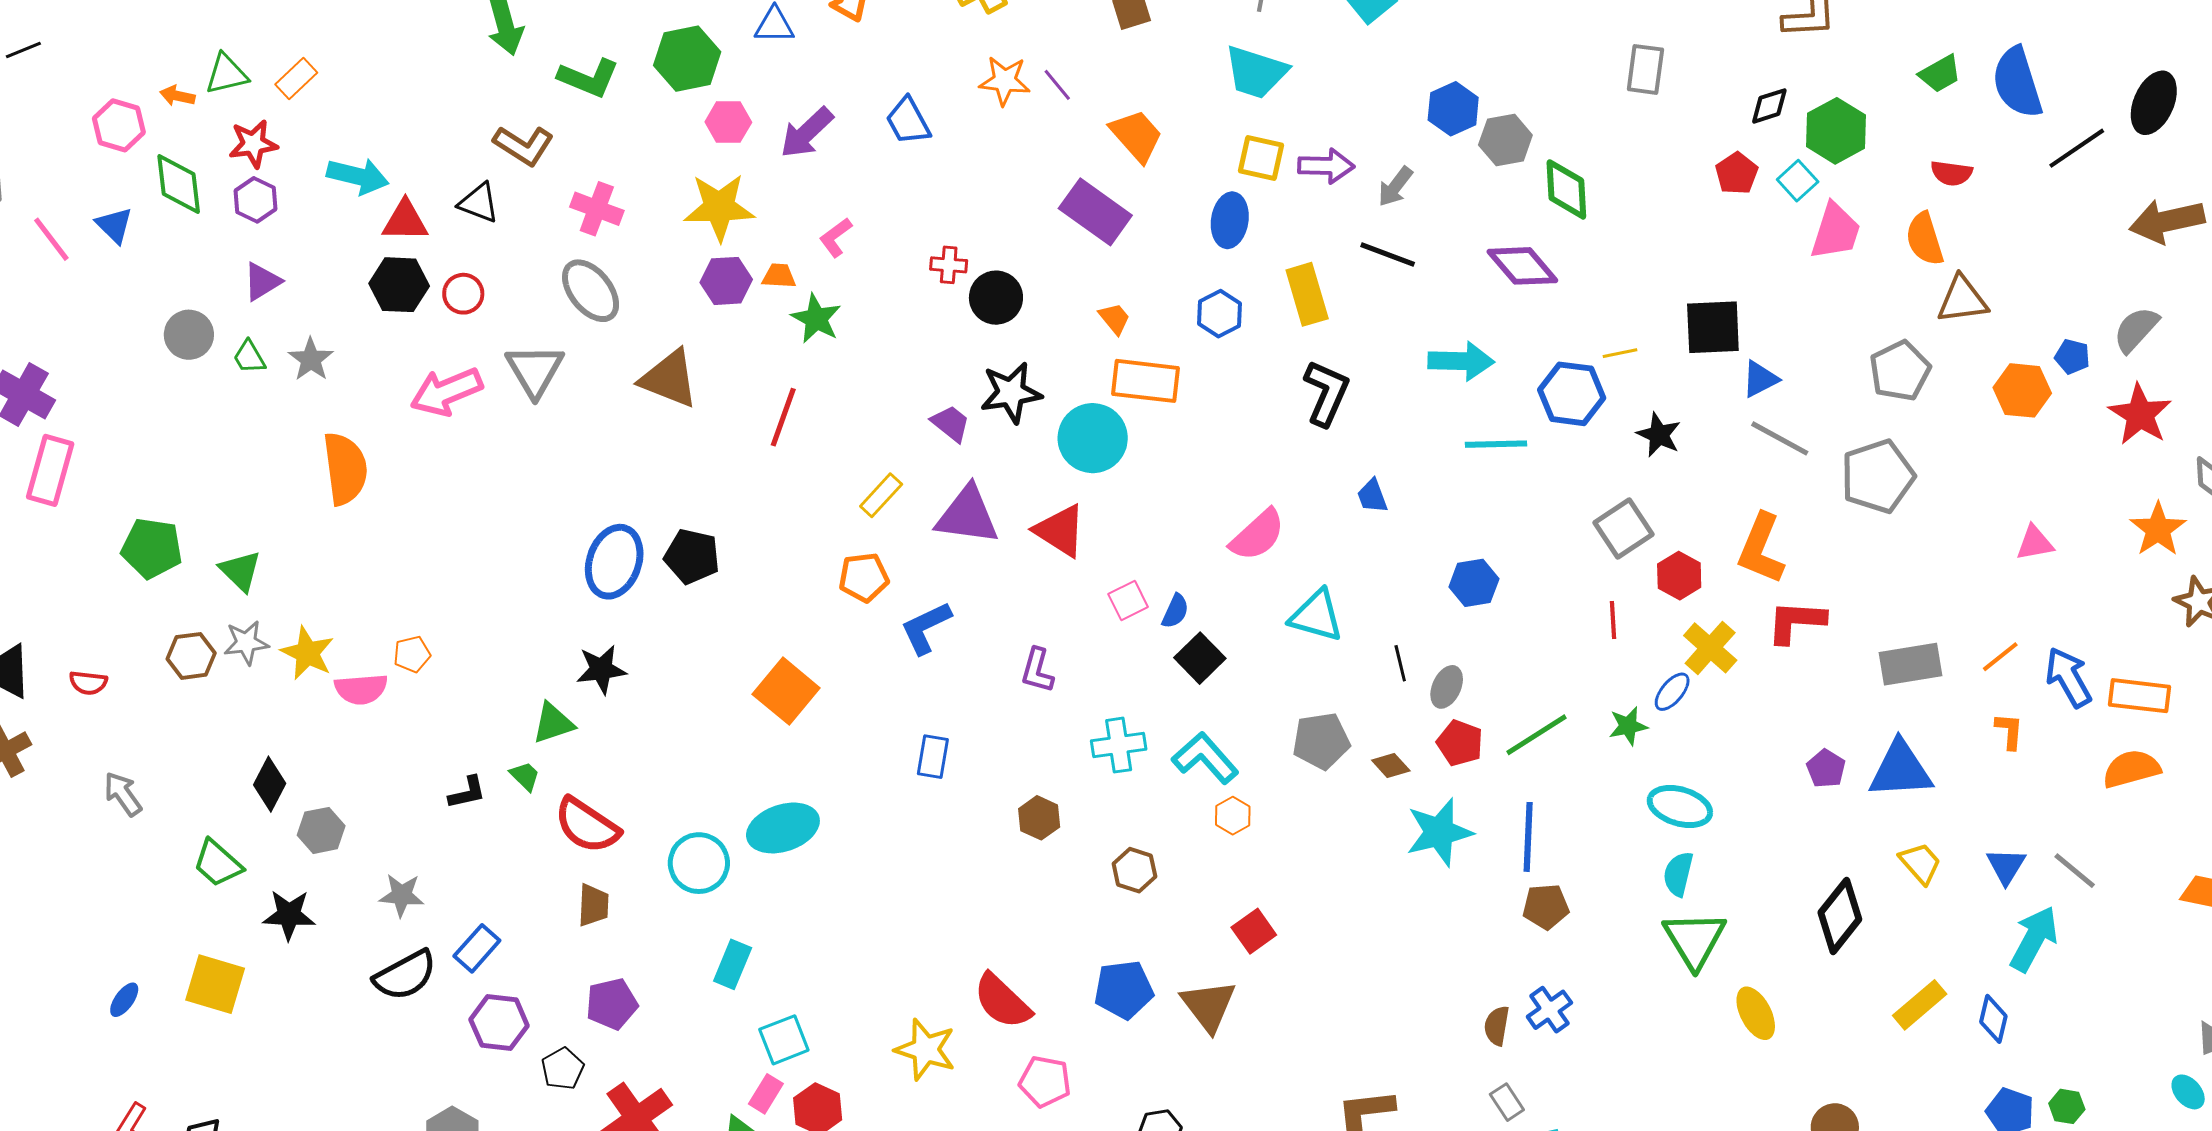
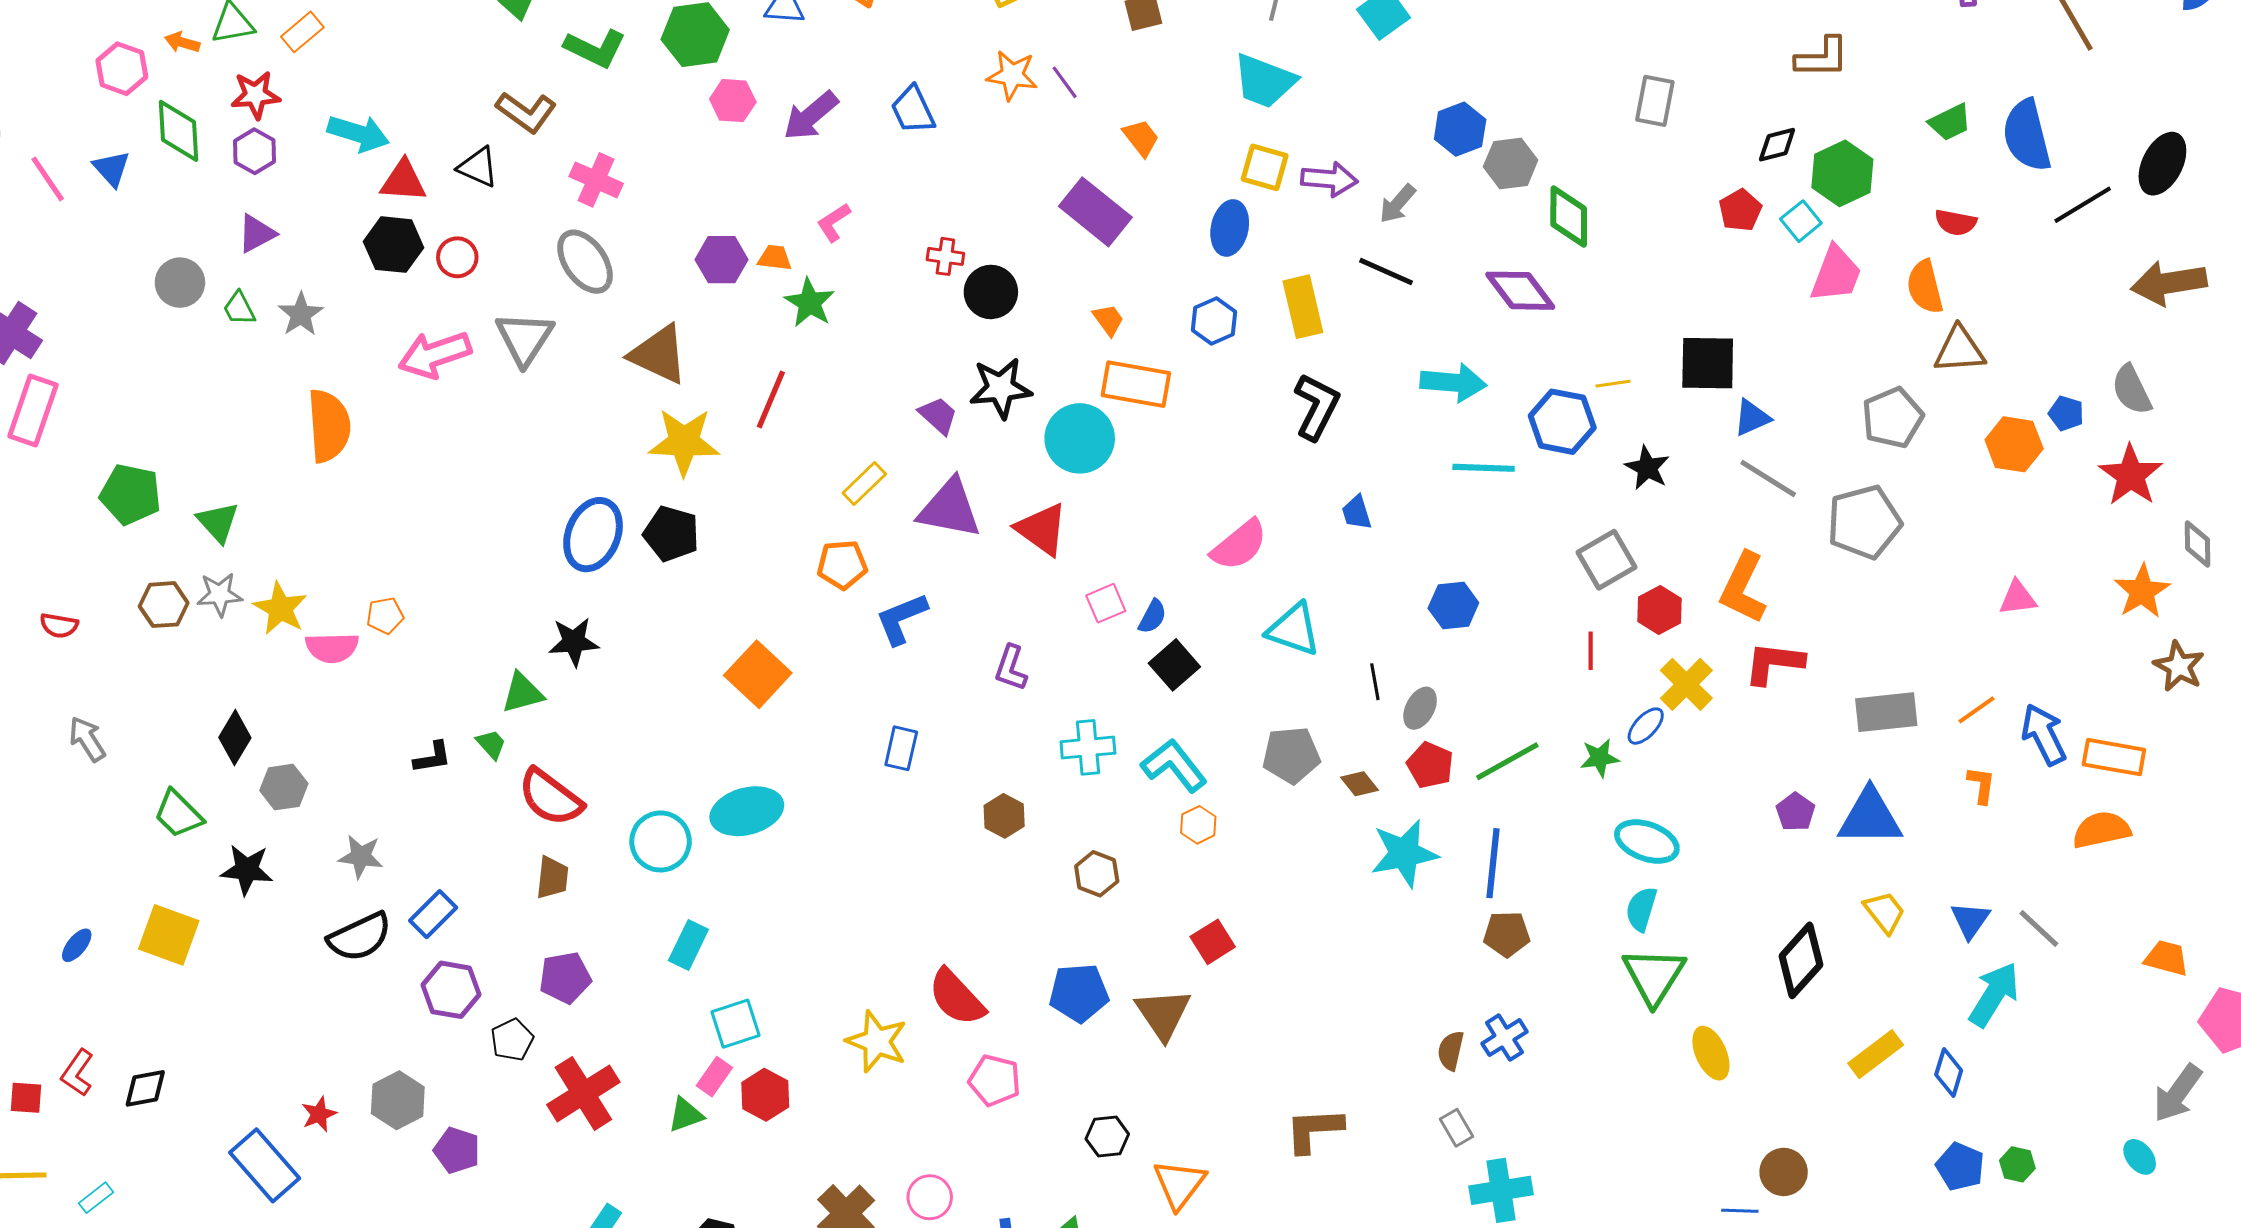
orange trapezoid: (1136, 136) -> (1141, 138), size x0.7
yellow star: (719, 207) -> (684, 442), moved
gray semicircle: (2136, 329) -> (2132, 390), turned -72

